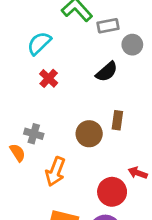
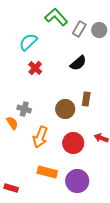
gray rectangle: (108, 26) -> (79, 29), turned -49
gray circle: (132, 45) -> (99, 30), moved
red circle: (112, 192) -> (73, 143), moved

